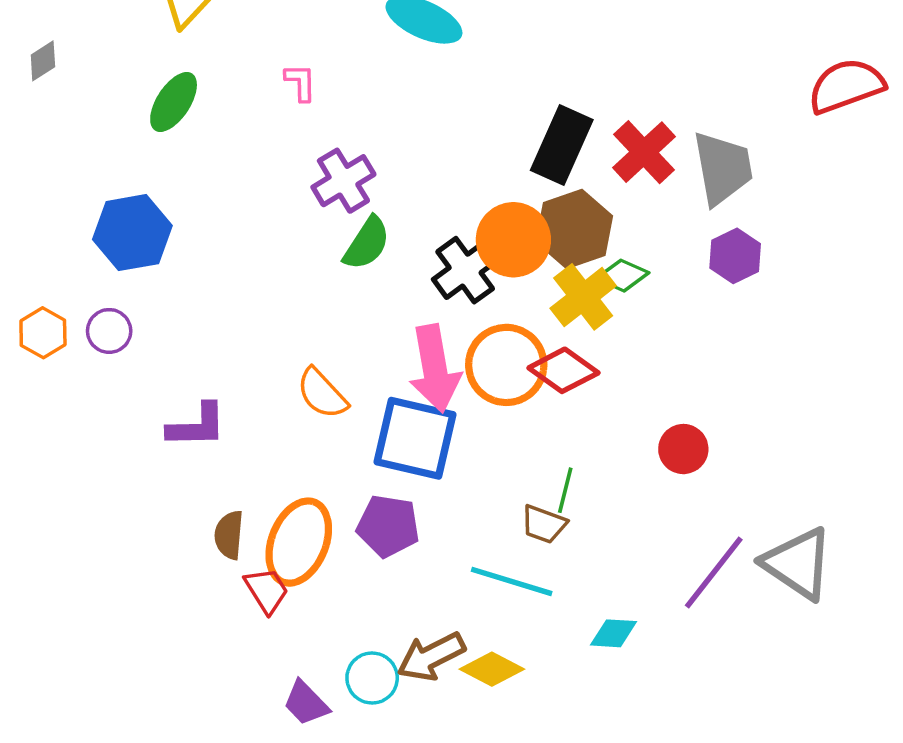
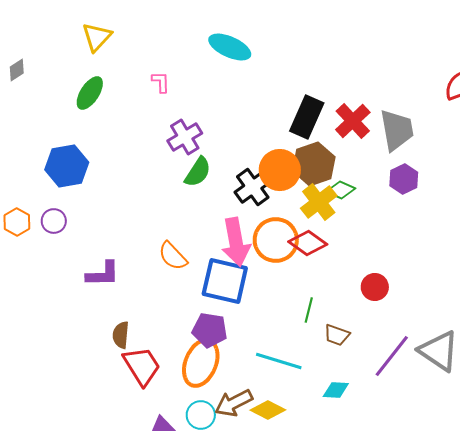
brown trapezoid: (544, 524) -> (337, 335), moved
orange ellipse: (299, 542) -> (201, 363), moved
red trapezoid: (267, 590) -> (142, 366), size x1.5

